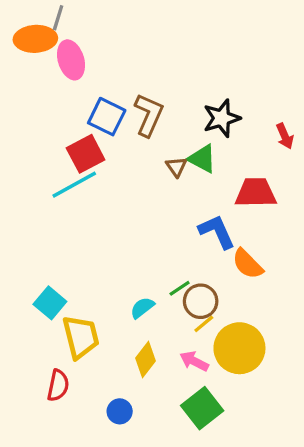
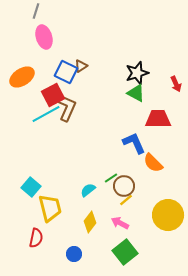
orange ellipse: (35, 39) -> (22, 77), moved, turned -30
brown L-shape: (149, 115) -> (67, 108), moved
green triangle: (202, 159) -> (136, 93), moved
brown triangle: (176, 167) -> (81, 66), moved, turned 32
yellow circle: (239, 348) -> (168, 215), moved

